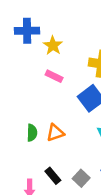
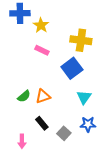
green semicircle: (32, 133) -> (24, 96), turned 48
black rectangle: (53, 176) -> (42, 123), moved

